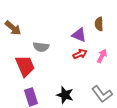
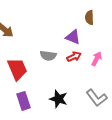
brown semicircle: (99, 24) -> (89, 18), moved
gray semicircle: (41, 47) -> (48, 56), moved

